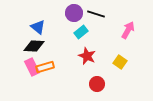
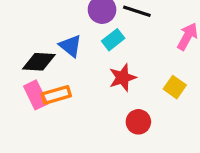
blue triangle: (38, 27) -> (70, 46), moved
red star: (87, 56) -> (123, 78), turned 30

